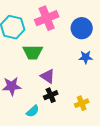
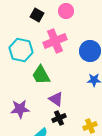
green trapezoid: (33, 52) -> (41, 75), turned 60

